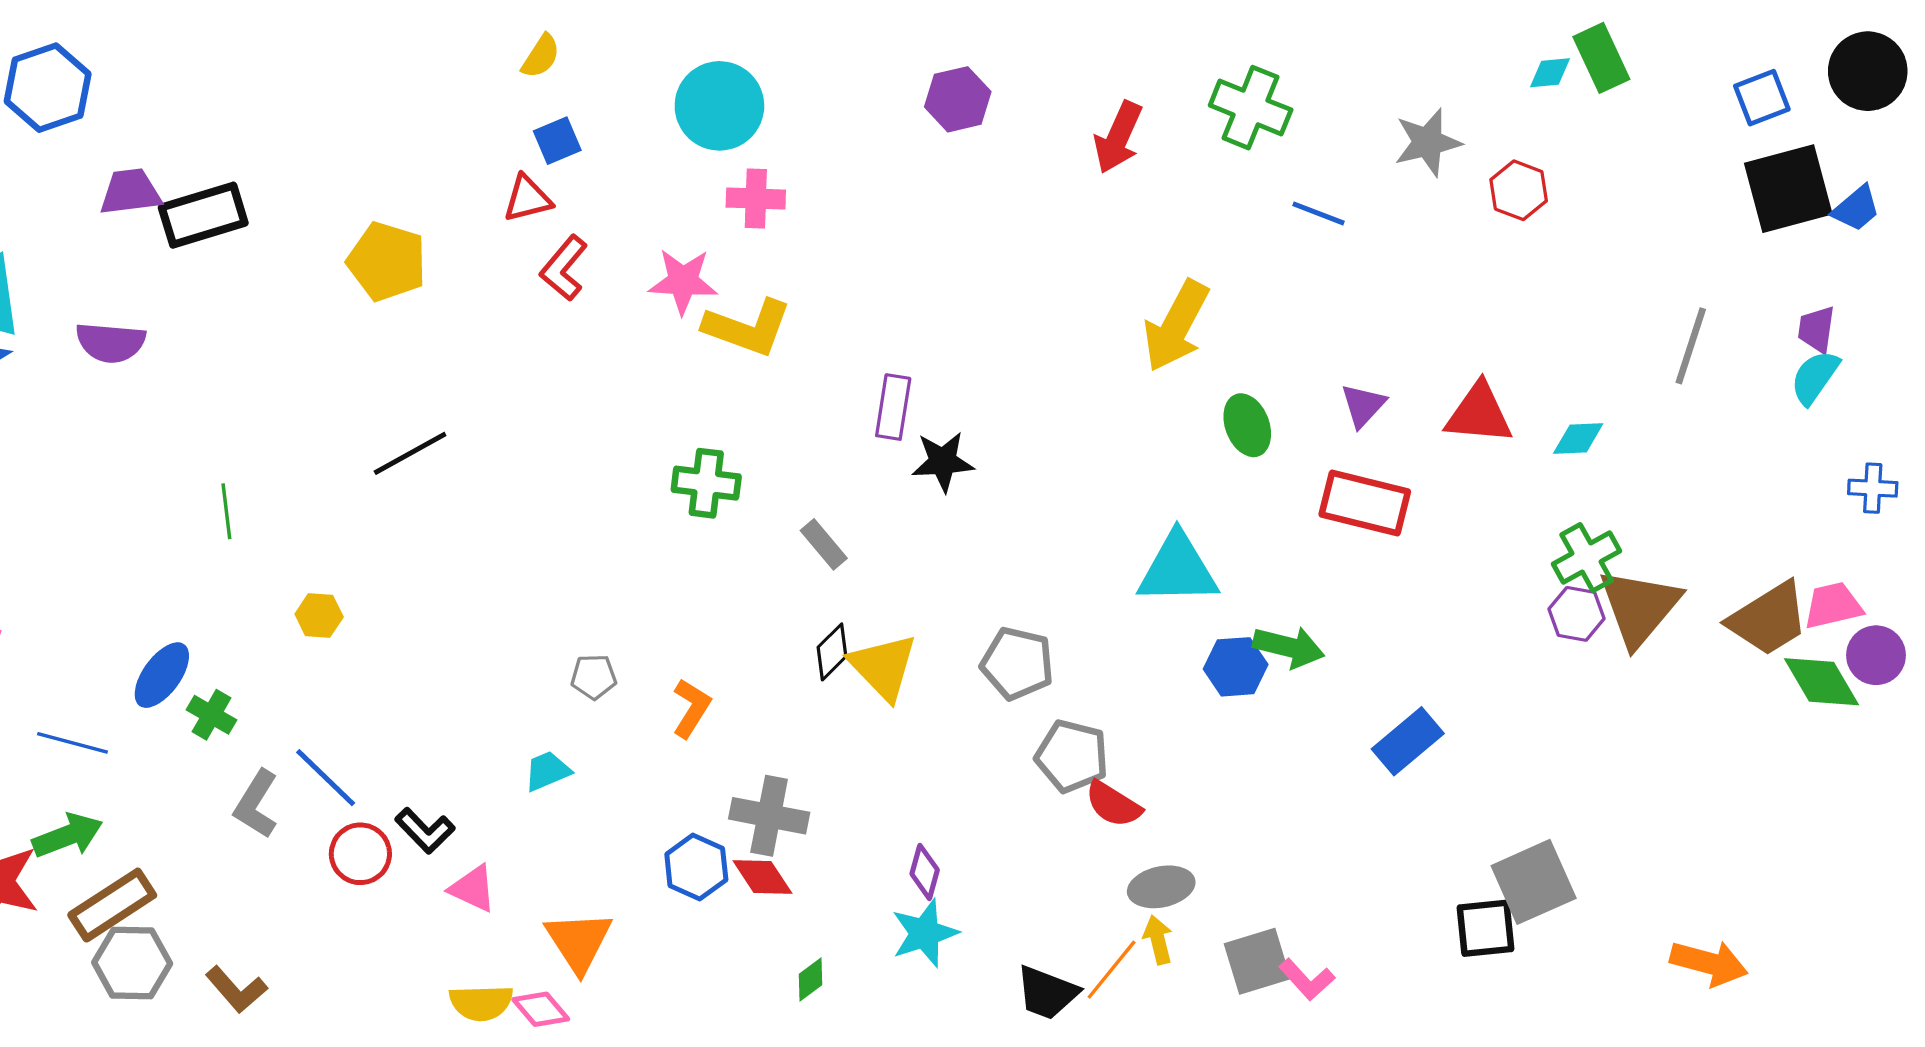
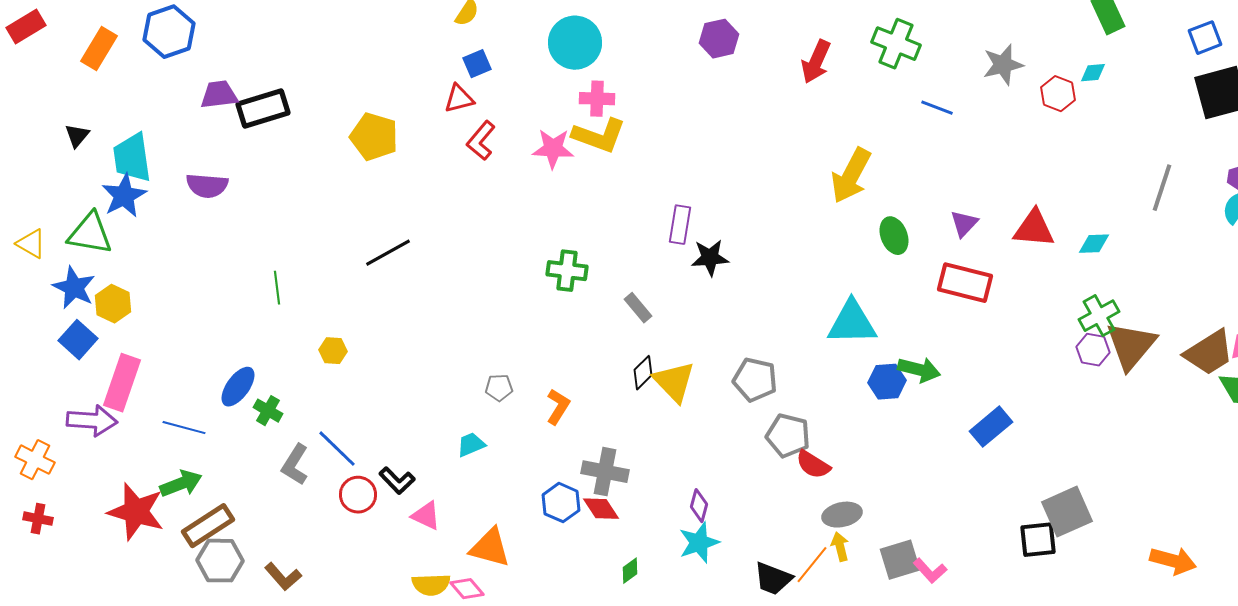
cyan diamond: (1550, 73) -> (1093, 73), moved
yellow L-shape: (748, 328) -> (599, 136), moved
orange triangle: (579, 941) -> (490, 548), turned -42

